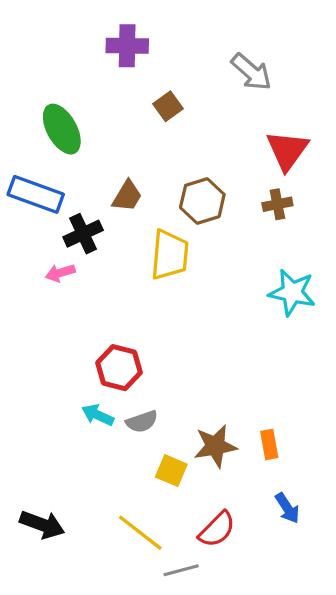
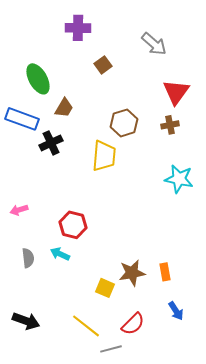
brown trapezoid: (127, 196) -> (64, 108), moved
pink arrow: (60, 273) -> (19, 210), moved
gray semicircle: (142, 422) -> (28, 258), moved, turned -78

